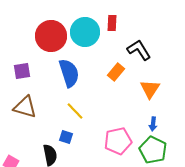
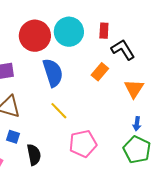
red rectangle: (112, 23) -> (104, 31), moved
blue square: (66, 137) -> (13, 137), moved
pink pentagon: (118, 141) -> (83, 144), moved

